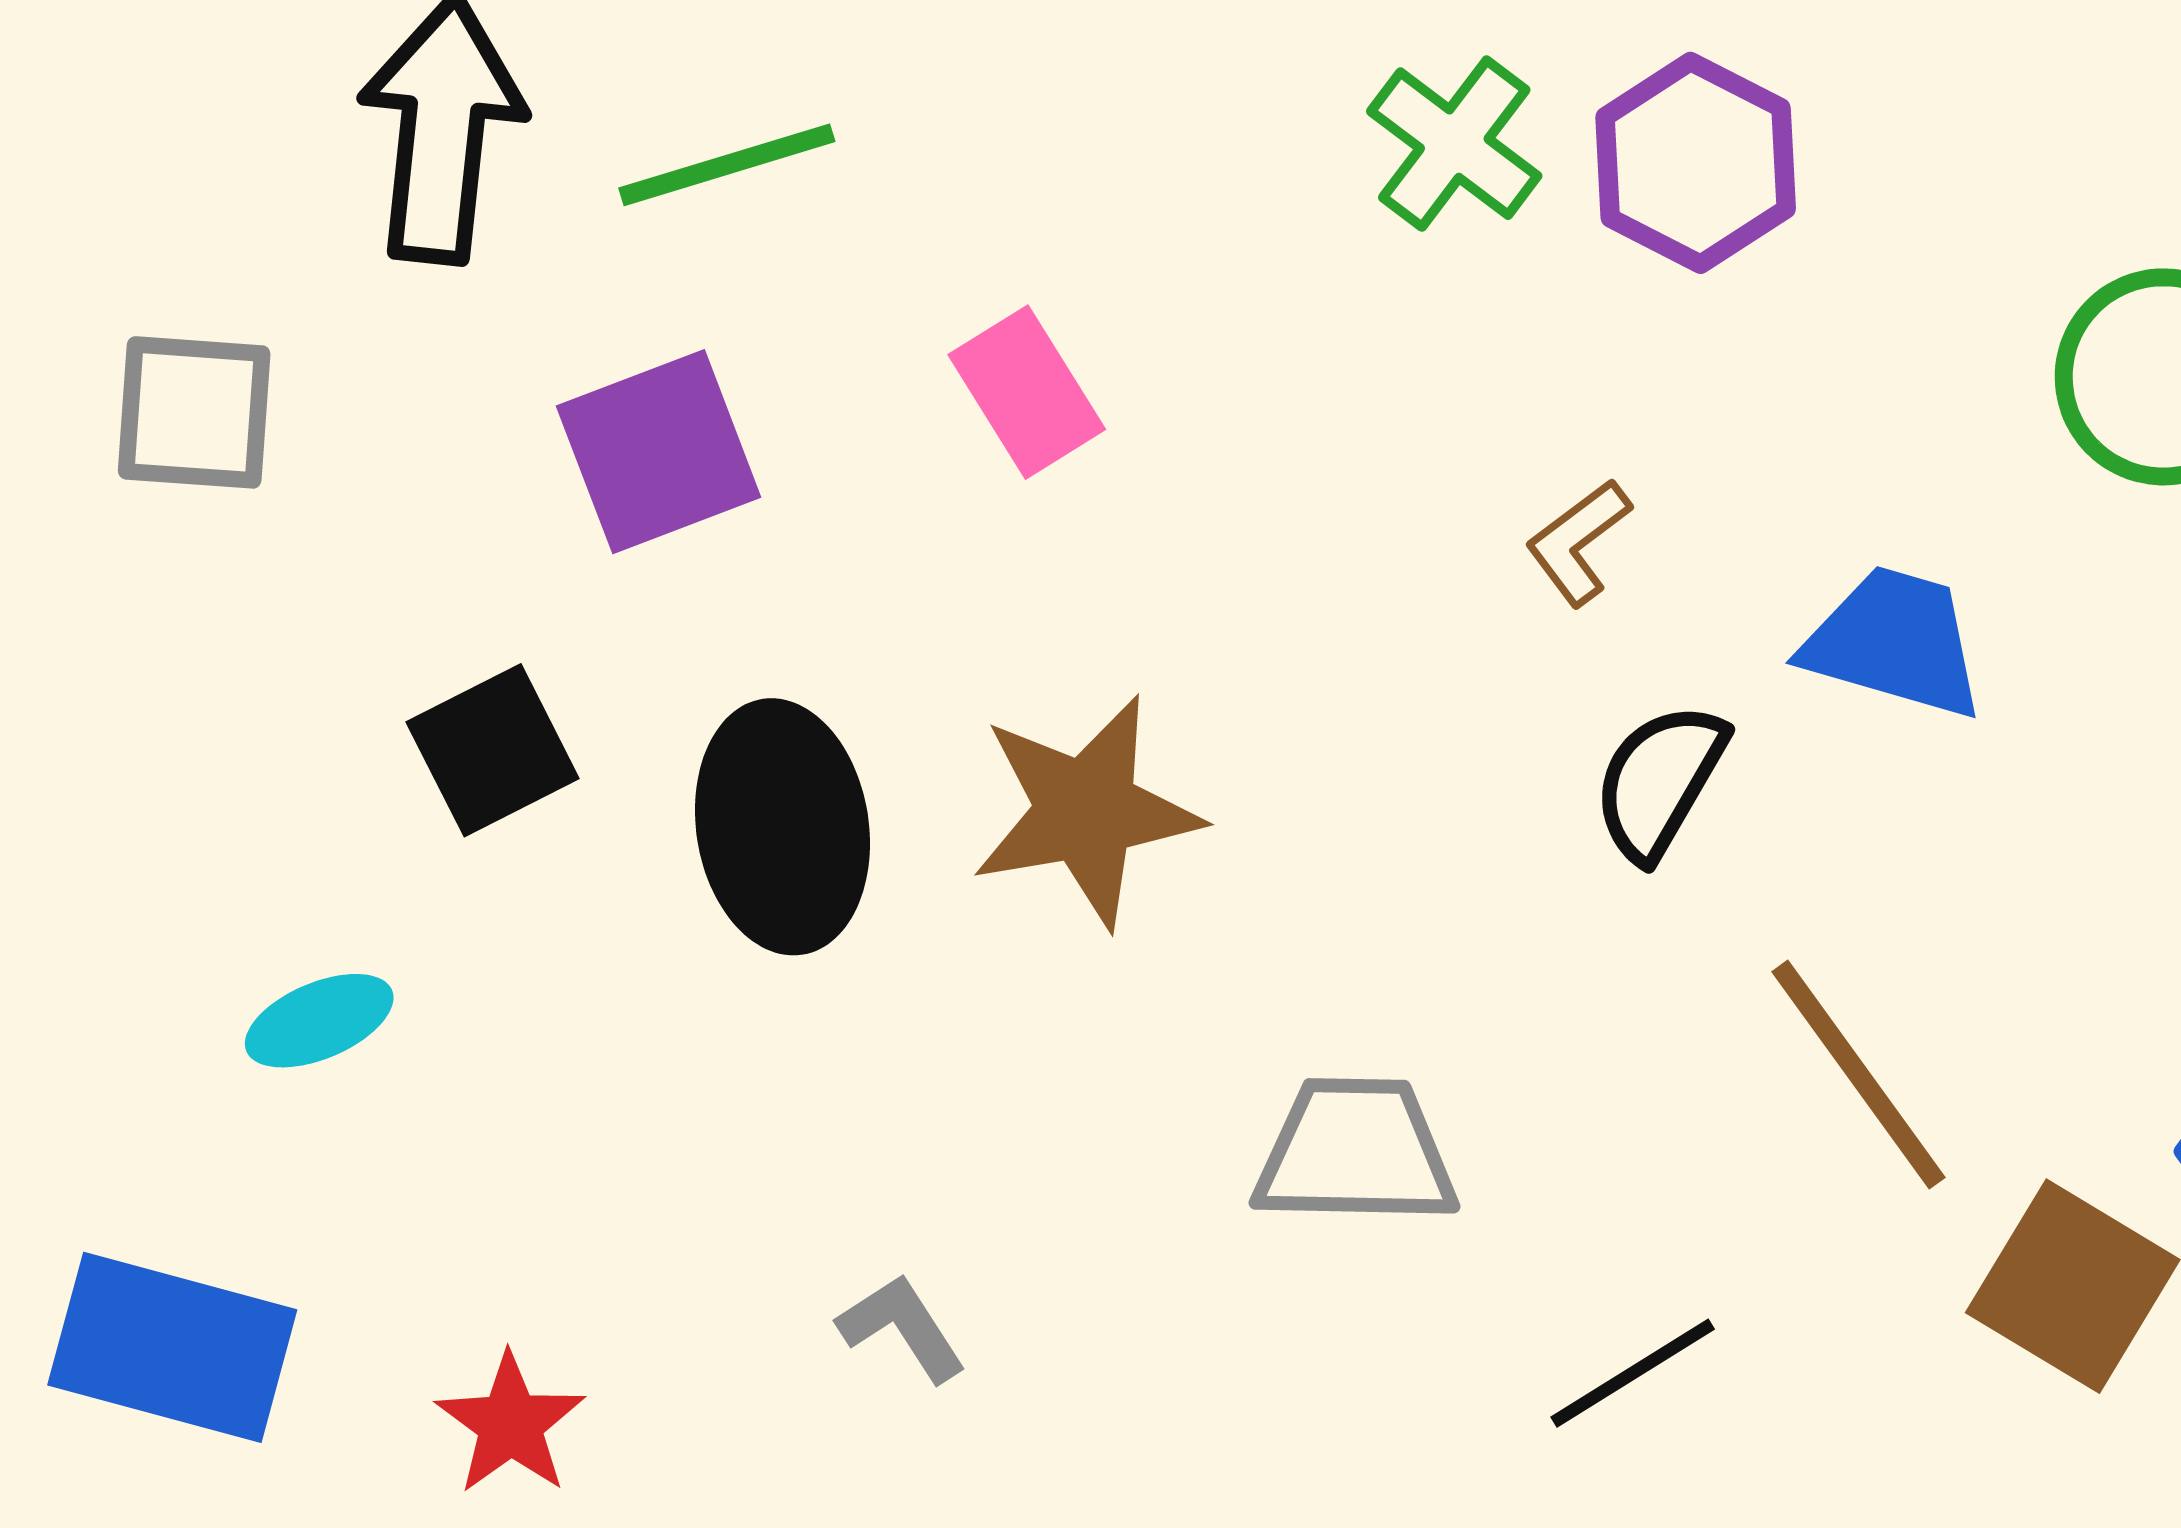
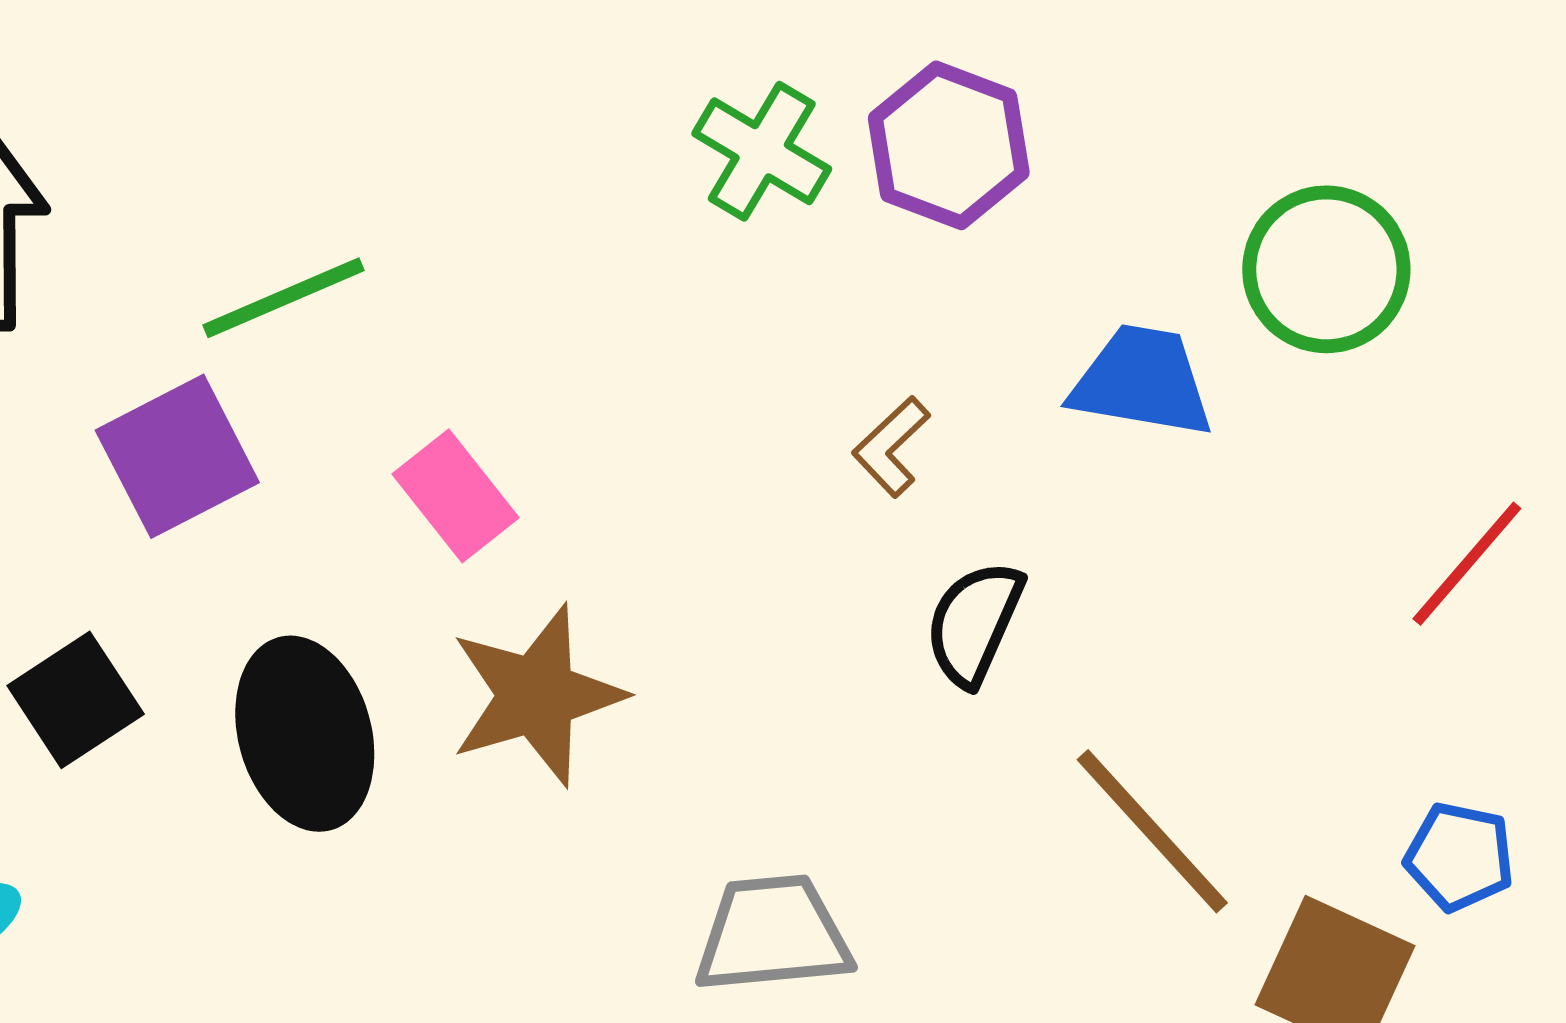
green line: (727, 165) -> (283, 298), moved
pink rectangle: (1027, 392) -> (456, 496), moved
blue trapezoid: (1894, 642) -> (1142, 381), moved

